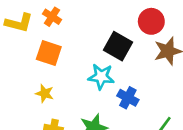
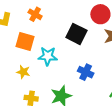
orange cross: (52, 17) -> (35, 14), moved
cyan star: (101, 77) -> (48, 56), moved

